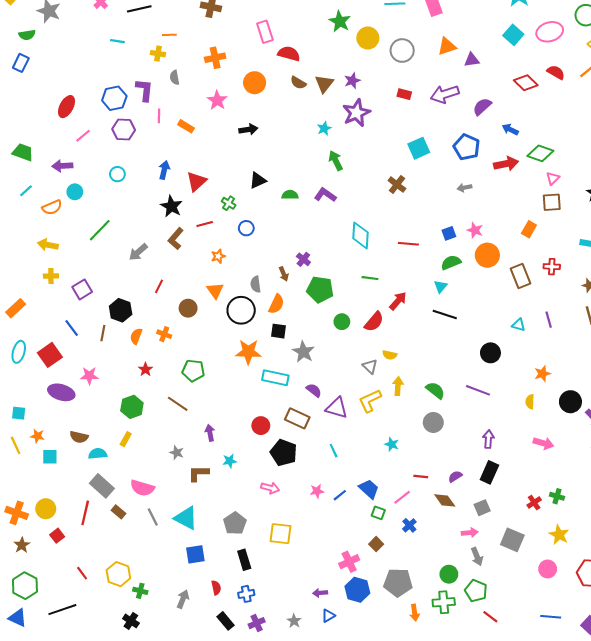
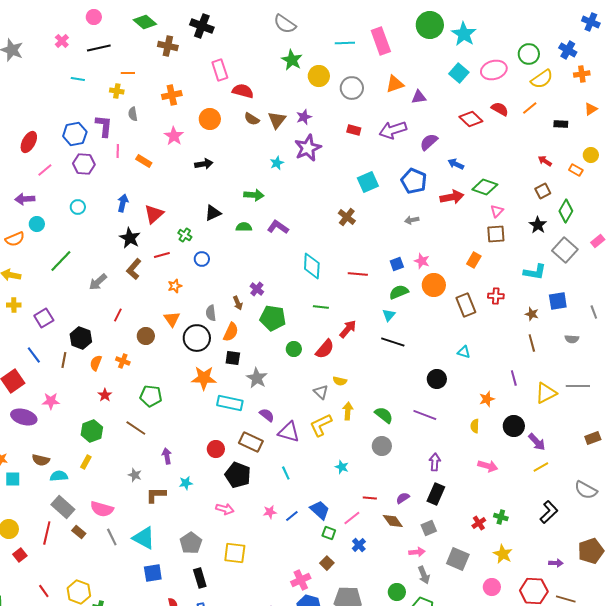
green arrow: (336, 161) -> (254, 195), moved, turned 120
purple line: (549, 320) -> (514, 378), moved

